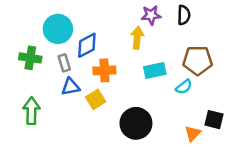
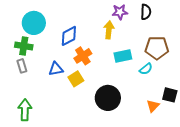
cyan circle: (58, 29) -> (34, 23), moved
gray rectangle: (64, 63) -> (22, 66), moved
orange cross: (104, 70) -> (83, 56), turned -30
green arrow: (31, 111) -> (25, 110), moved

